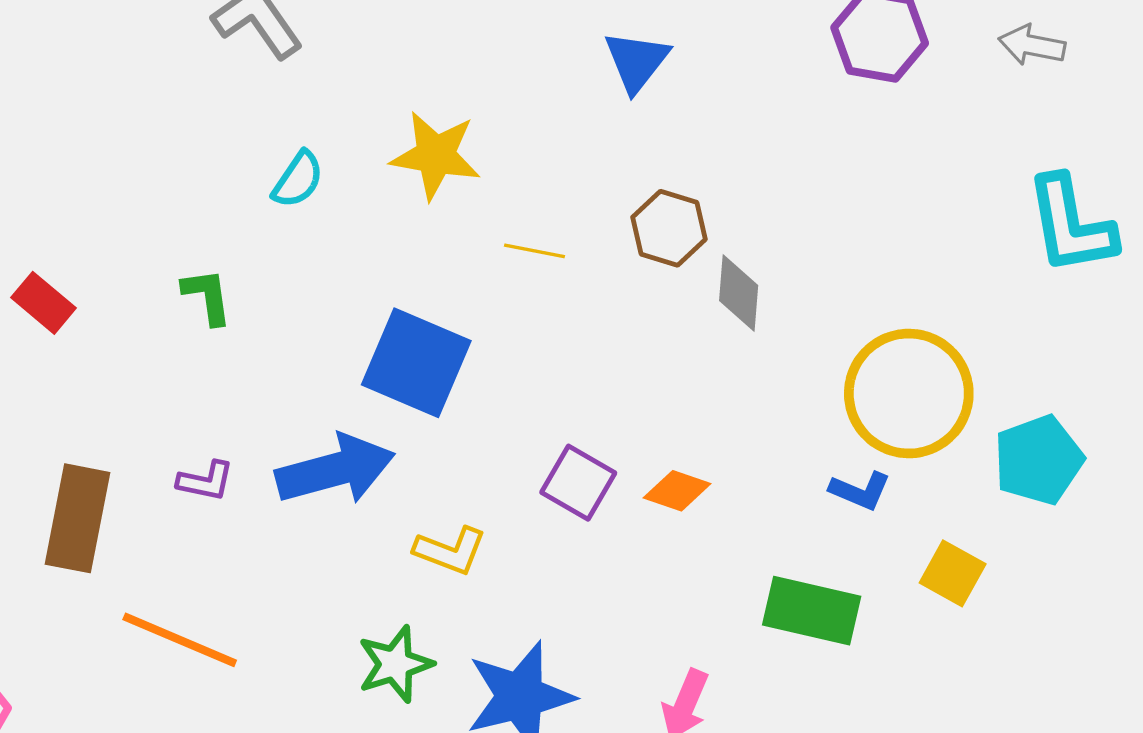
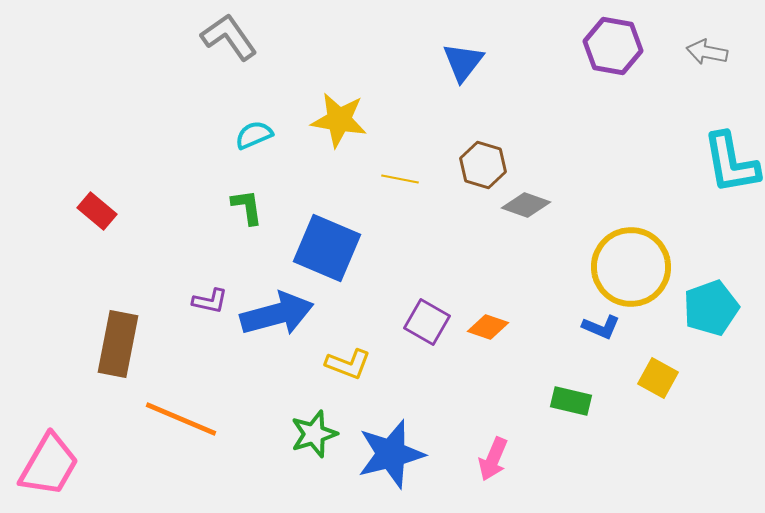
cyan semicircle: (298, 180) -> (254, 135), turned -147
gray diamond: (739, 293) -> (526, 205), turned -75
green L-shape: (207, 296) -> (247, 207), moved
purple L-shape: (206, 481) -> (210, 301), moved
green rectangle: (812, 611) -> (571, 401), size x0.7

